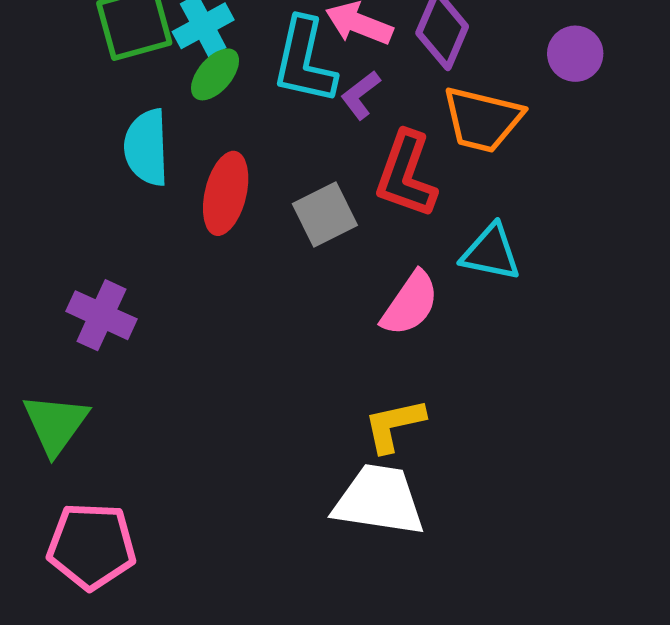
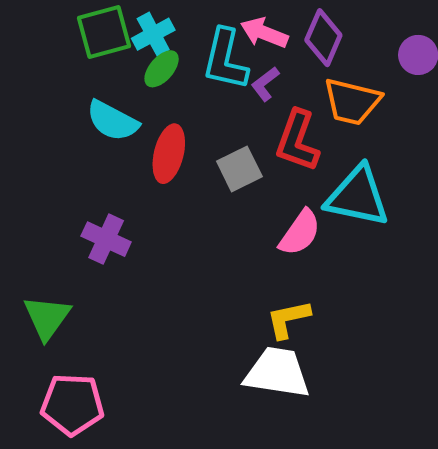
cyan semicircle: (146, 148) -> (112, 121), turned -60
cyan triangle: (491, 253) -> (358, 196), size x1.5
purple cross: (101, 315) -> (106, 239), moved

